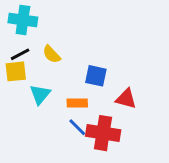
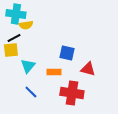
yellow semicircle: (52, 54) -> (26, 25), moved, turned -56
blue line: (77, 127) -> (31, 92), moved

